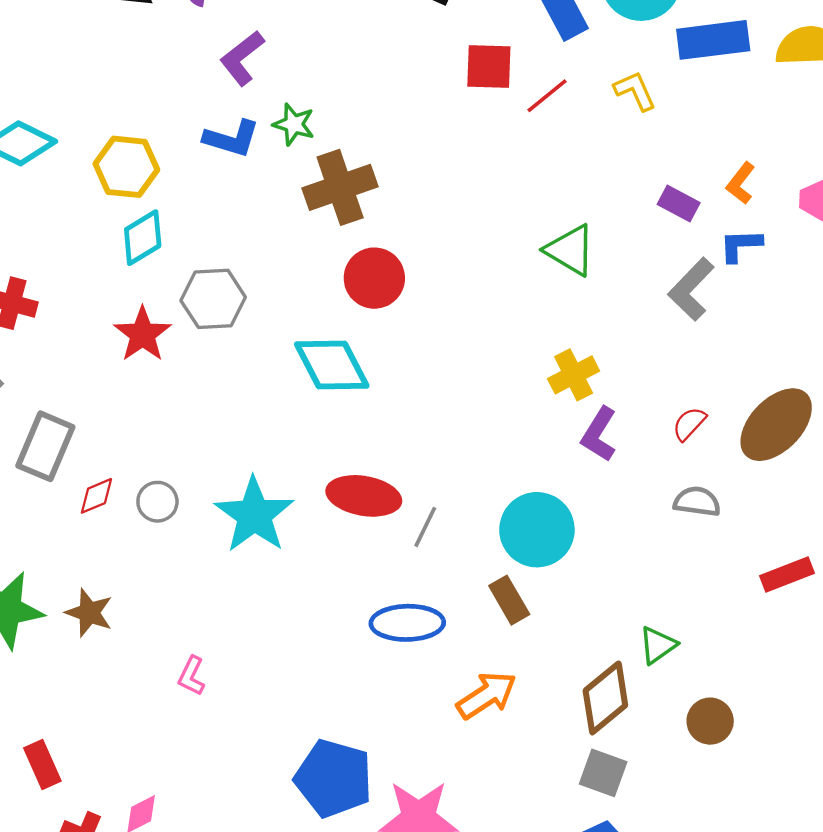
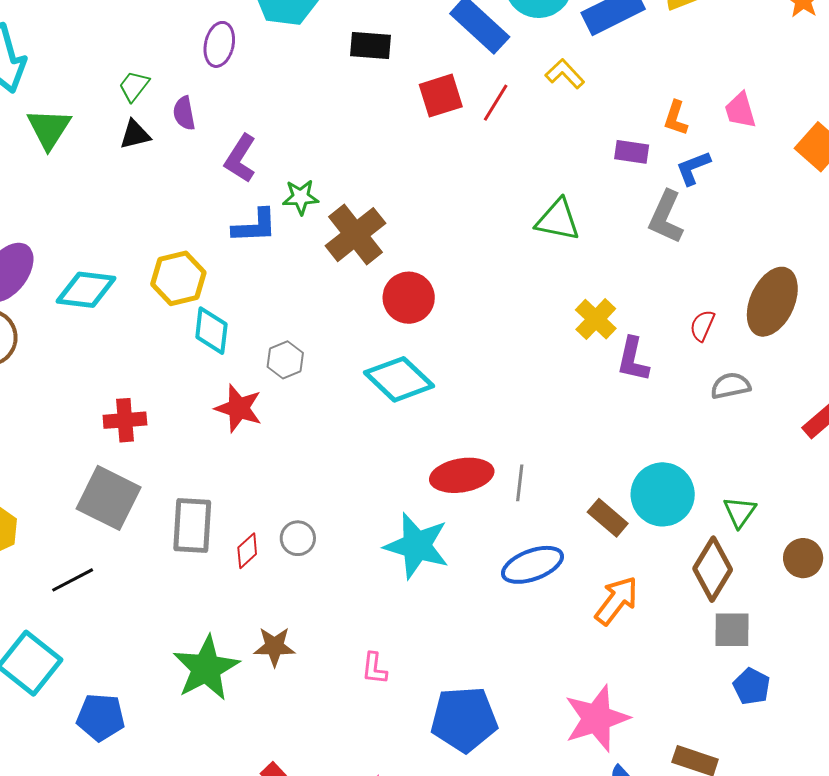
cyan diamond: (143, 238) -> (211, 331), turned -33
gray hexagon: (213, 299) -> (285, 360), size x0.7
cyan star: (254, 515) -> (417, 546), moved
cyan circle: (537, 530) -> (663, 494), moved
blue pentagon: (334, 778) -> (464, 719), moved

